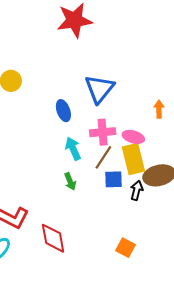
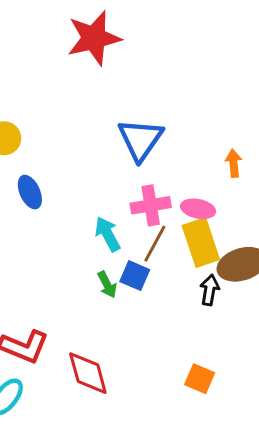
blue ellipse: (63, 111) -> (30, 192), moved
blue square: (114, 179) -> (135, 276), moved, turned 30

